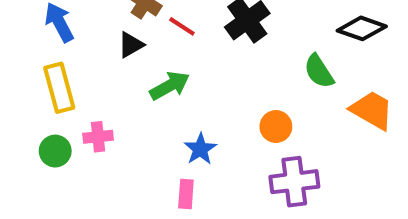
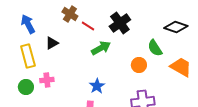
black triangle: (131, 45) -> (52, 43), moved
green arrow: (170, 86) -> (101, 48), moved
orange circle: (276, 127) -> (139, 65), moved

